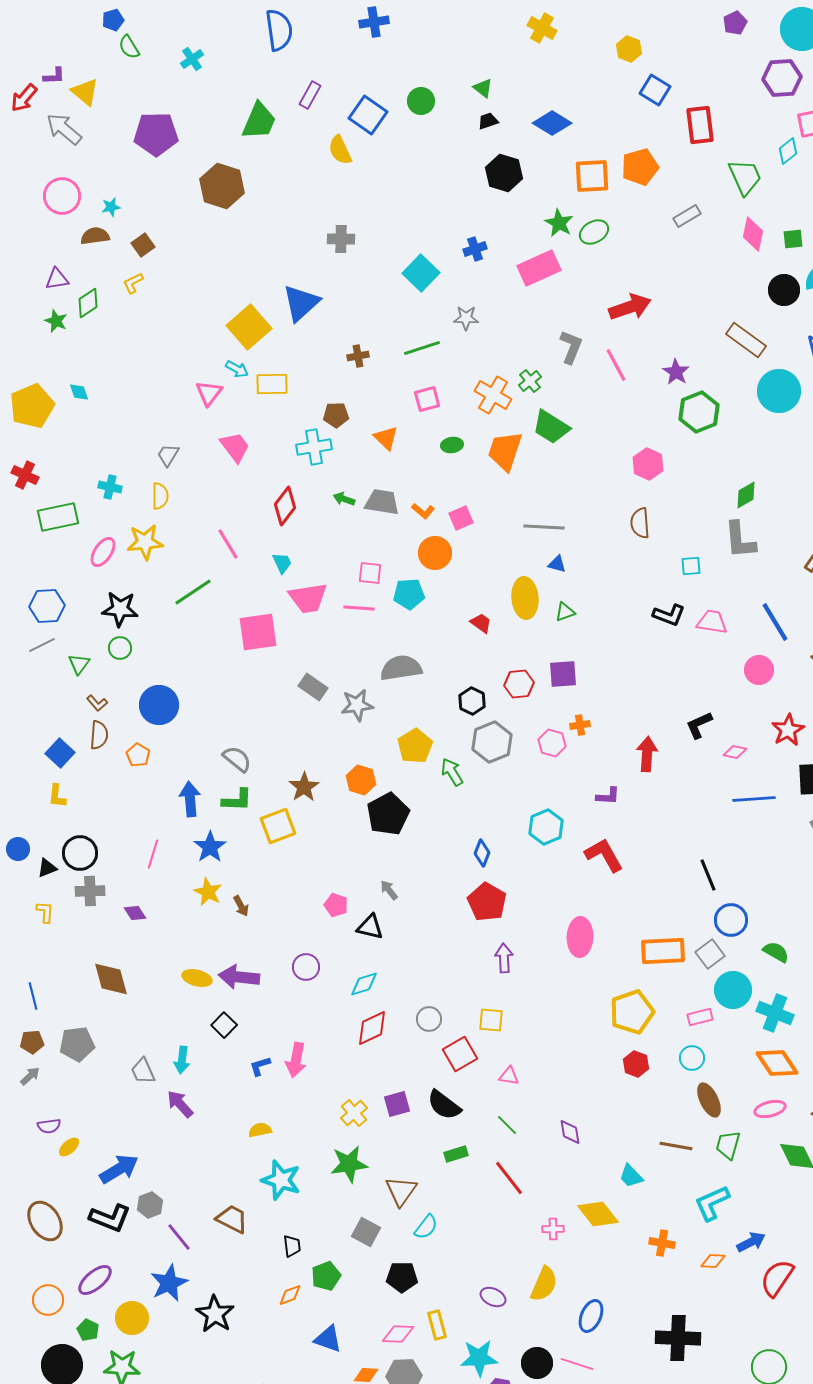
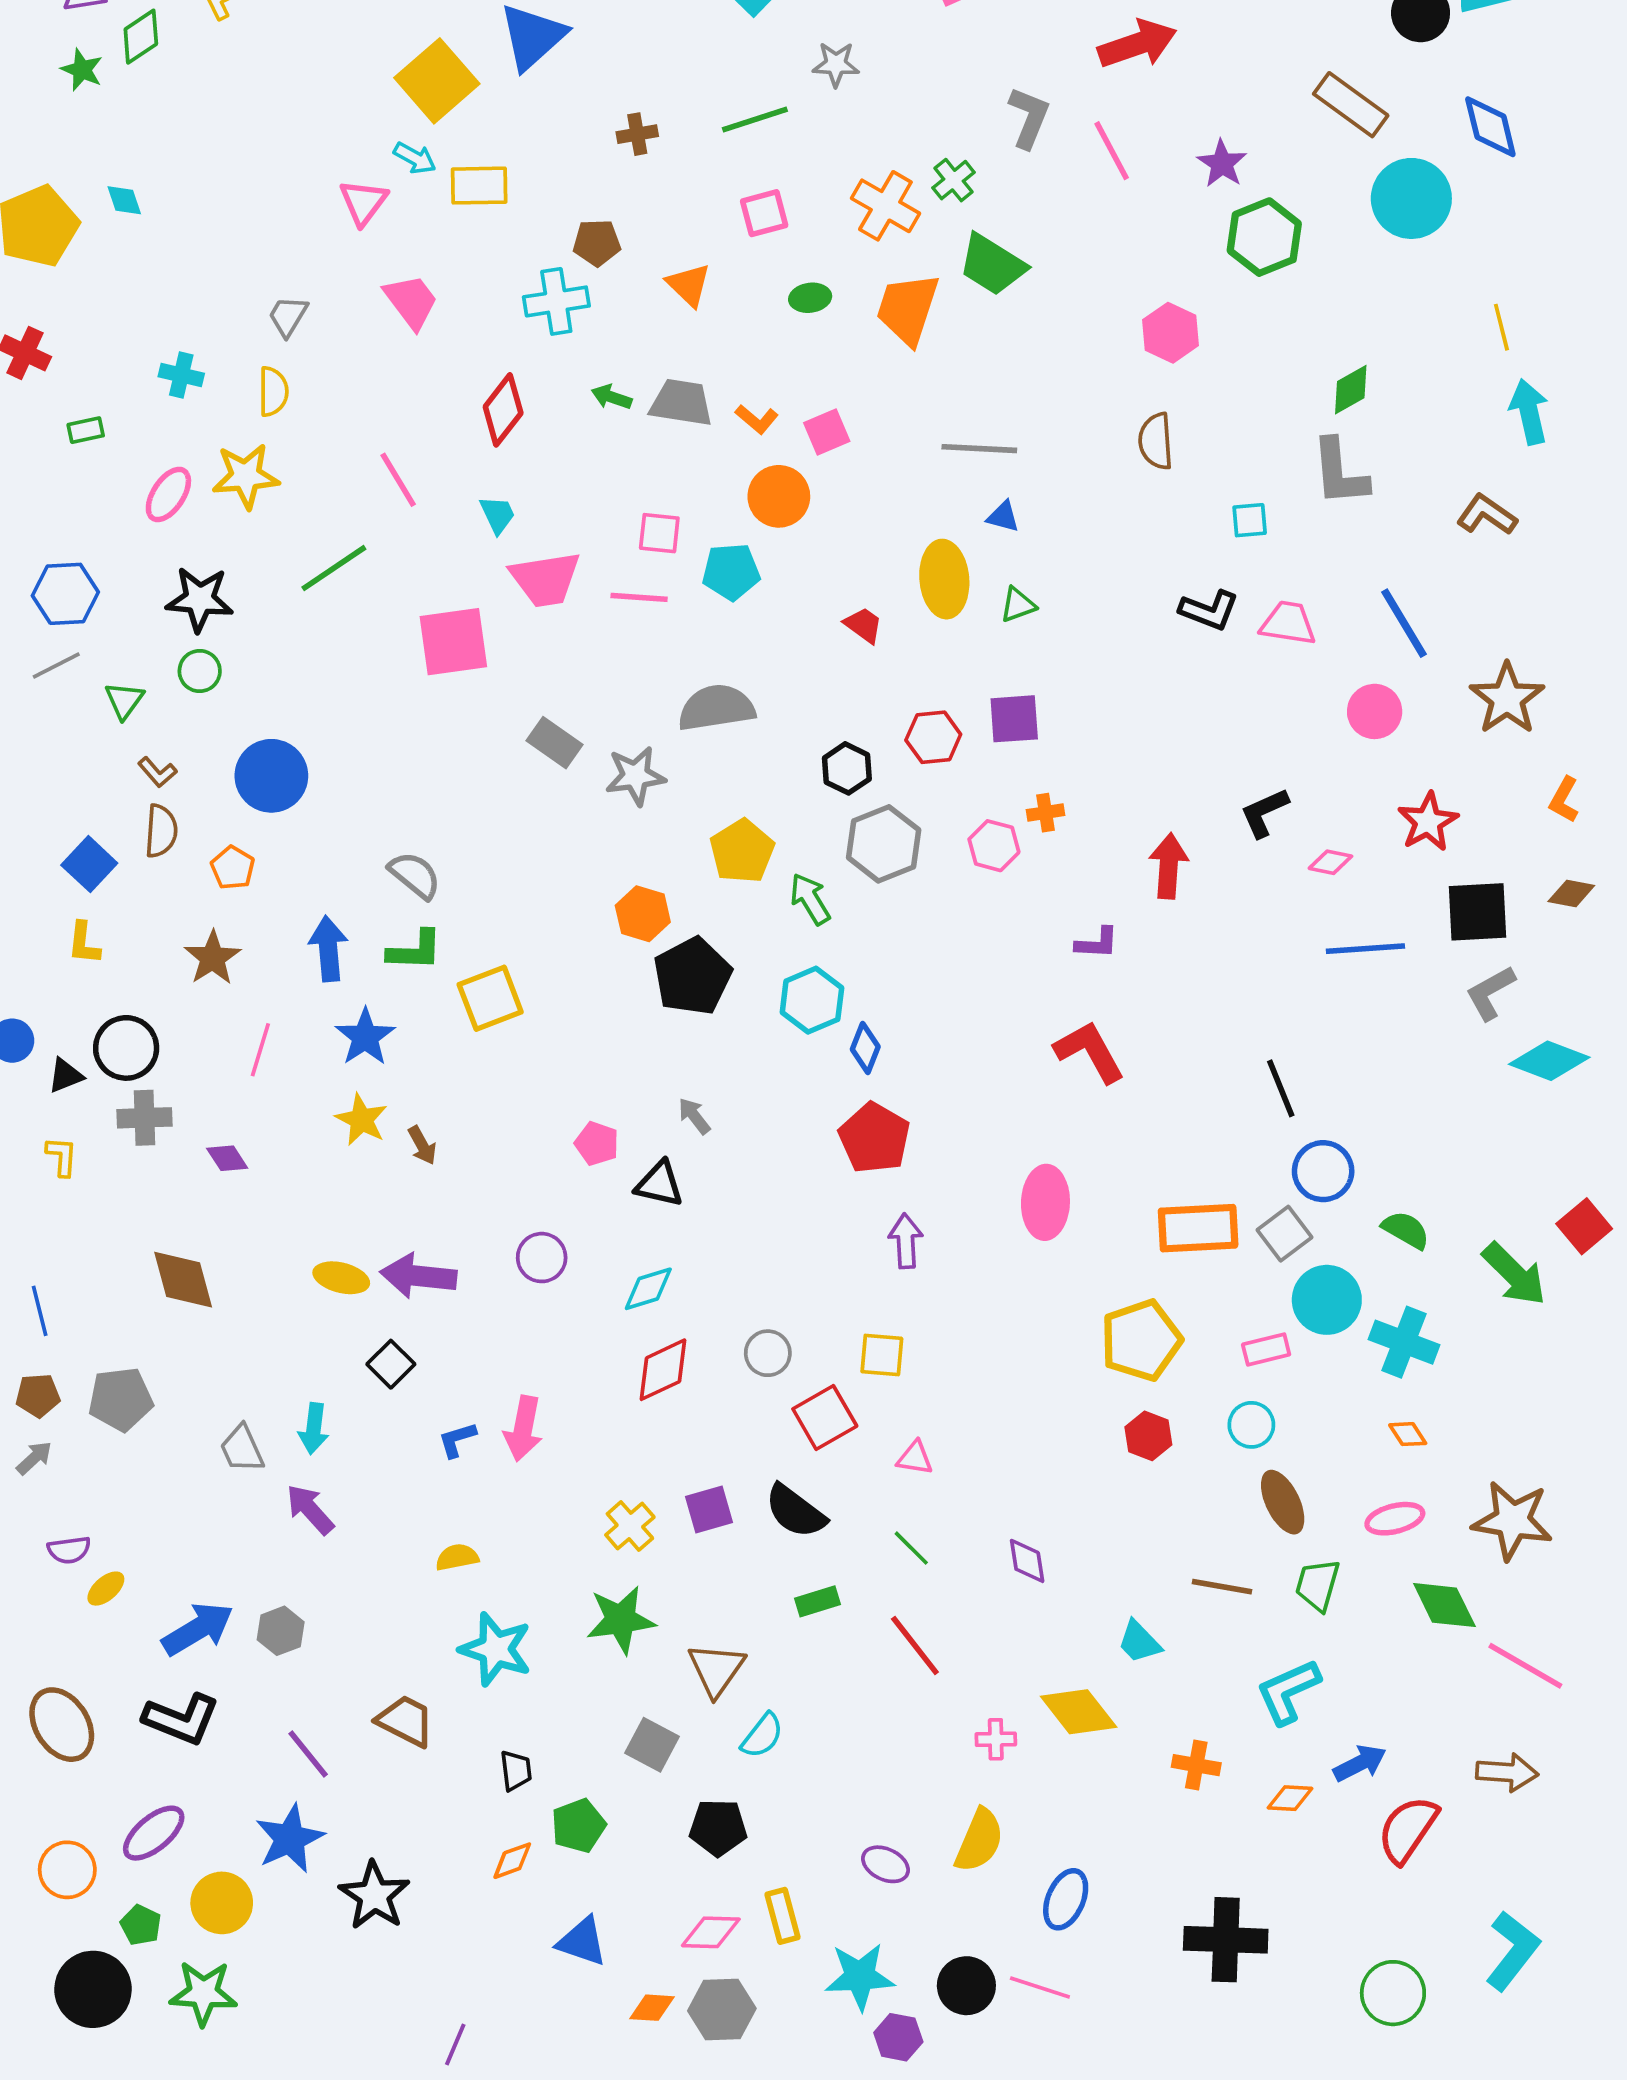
green rectangle: (58, 517) -> (86, 430), size x0.5
brown star: (304, 787) -> (213, 958), moved
cyan hexagon: (546, 827) -> (812, 1000), moved
orange diamond: (777, 1063) -> (1408, 1434), size x0.5
gray hexagon: (150, 1205) -> (281, 1631), moved

